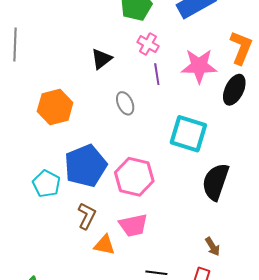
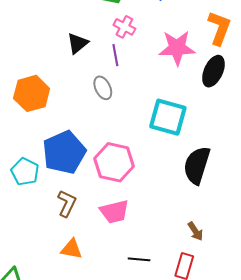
purple line: (157, 74) -> (115, 55), moved
orange triangle: (104, 245) -> (72, 249), moved

